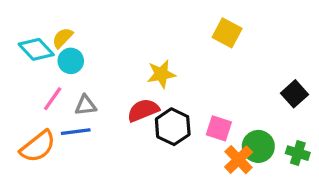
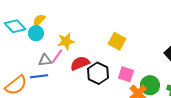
yellow square: (227, 33) -> (117, 41), moved
yellow semicircle: (63, 38) -> (39, 20), moved
yellow star: (161, 74) -> (66, 41), moved
pink line: (53, 99) -> (57, 56), moved

